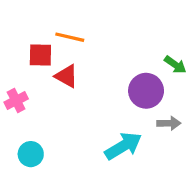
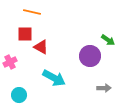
orange line: (70, 37) -> (32, 12), moved
gray arrow: (169, 123) -> (104, 88), moved
cyan arrow: (123, 146) -> (54, 78), moved, turned 60

